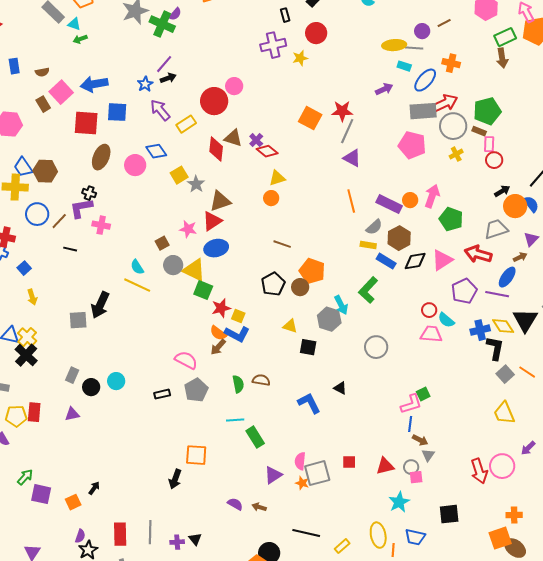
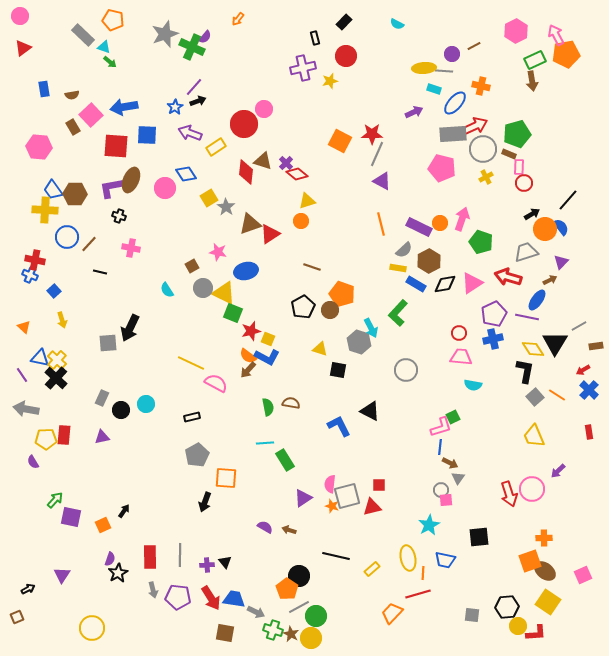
green arrow: (80, 39) -> (110, 62), turned -120
purple arrow: (160, 110) -> (190, 133), turned -30
purple L-shape: (81, 208) -> (111, 188), moved
red triangle: (212, 221) -> (270, 234), moved
yellow line: (137, 285) -> (191, 363), moved
cyan semicircle: (446, 320) -> (473, 385), moved, turned -30
blue cross: (480, 330) -> (493, 339), moved
black triangle: (340, 388) -> (370, 411), size x1.5
gray pentagon: (196, 390) -> (197, 455), moved
red triangle: (385, 466) -> (372, 507), moved

